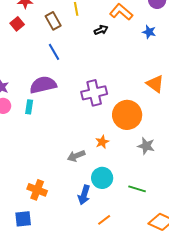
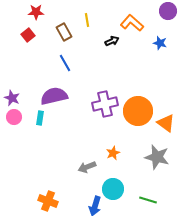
orange triangle: (155, 84) -> (166, 123), moved
orange circle: (127, 115) -> (138, 111), moved
gray star: (146, 146) -> (157, 157), size x1.4

